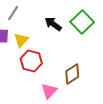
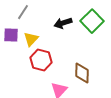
black arrow: (53, 24) -> (63, 23), turned -54
brown diamond: (72, 74) -> (82, 73), turned -55

